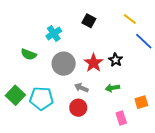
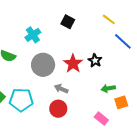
green arrow: (112, 88) -> (108, 88), moved
pink rectangle: (121, 118) -> (101, 118), turned -32

